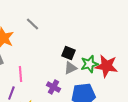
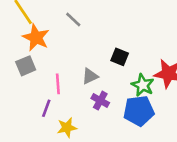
green star: (89, 64) -> (143, 85), moved, turned -30
gray triangle: (70, 68) -> (90, 76), moved

